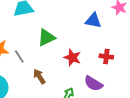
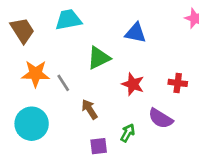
blue triangle: (93, 21) -> (136, 33), moved

